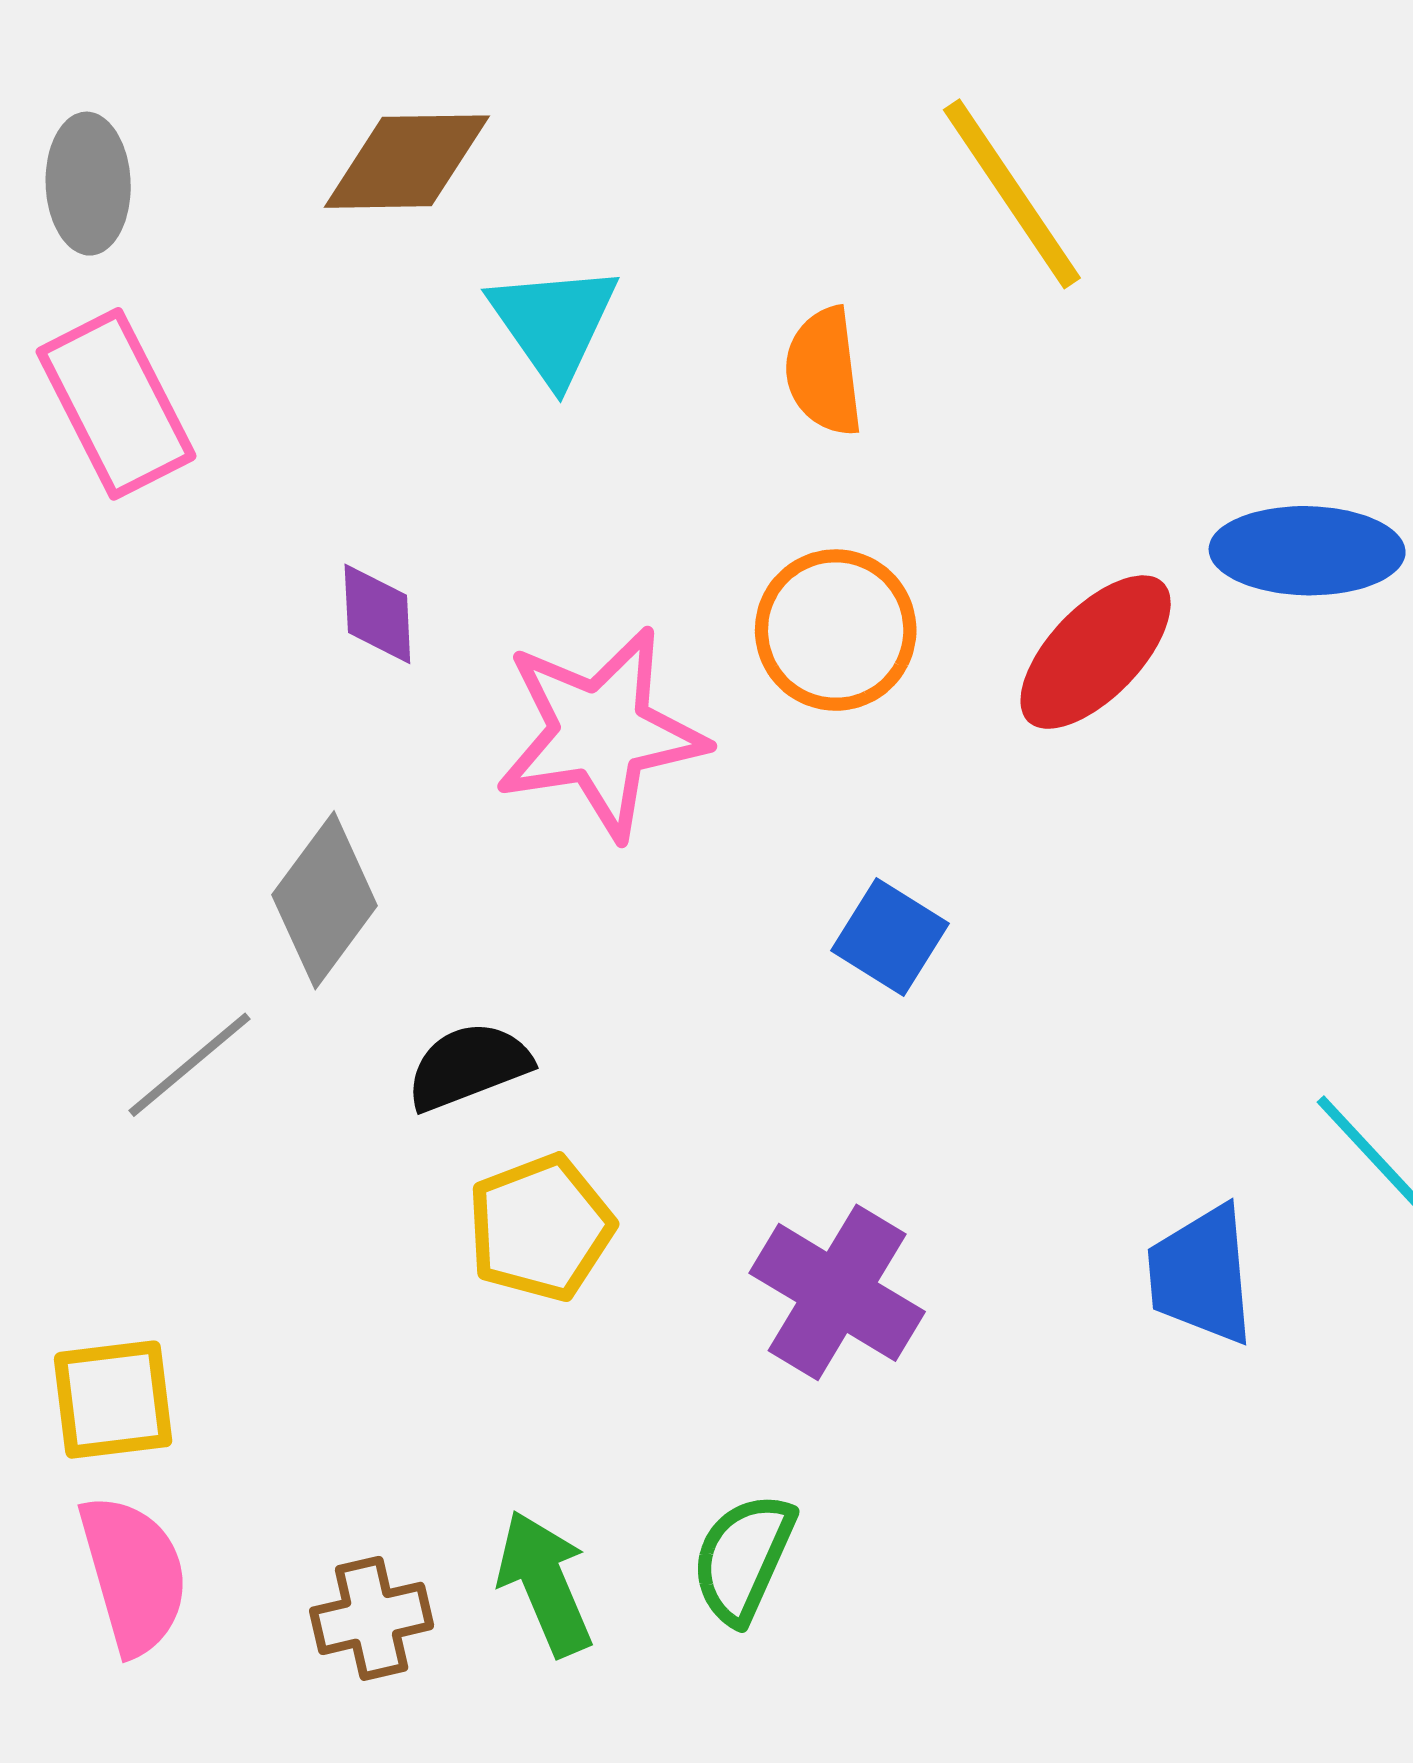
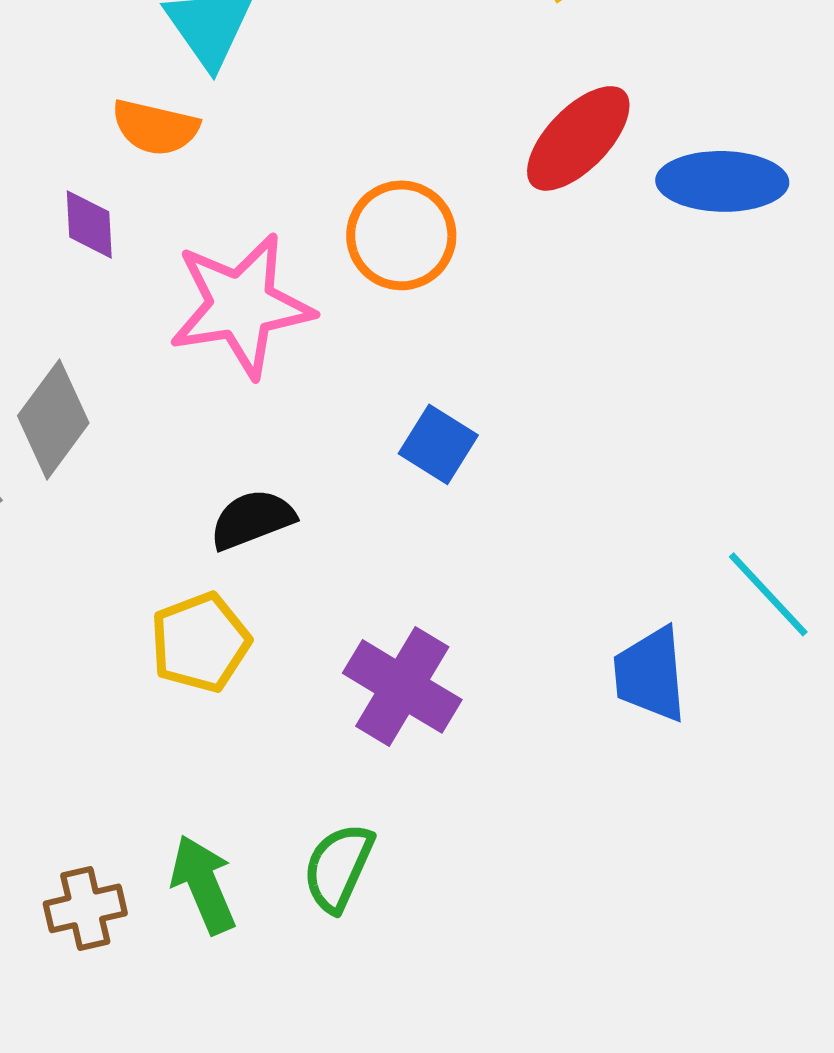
orange semicircle: (824, 372) -> (155, 127), moved, turned -70
red ellipse: (1096, 652) -> (578, 138), moved
black semicircle: (468, 1066) -> (252, 519), moved

